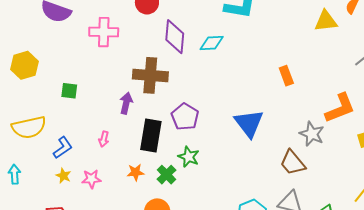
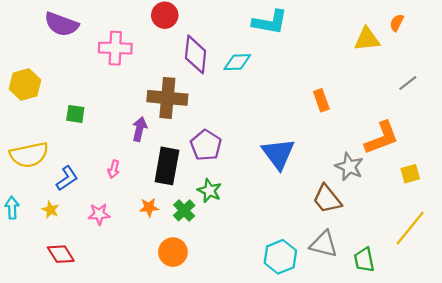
yellow star: (63, 176) -> (50, 210), moved

